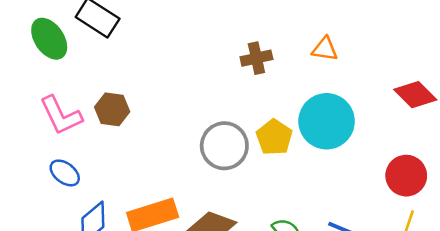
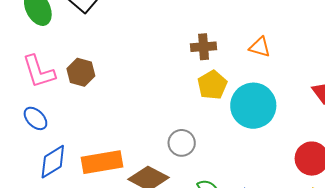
yellow pentagon: (274, 137) -> (212, 85), moved
gray circle: (224, 146) -> (182, 143), moved, size x0.7

